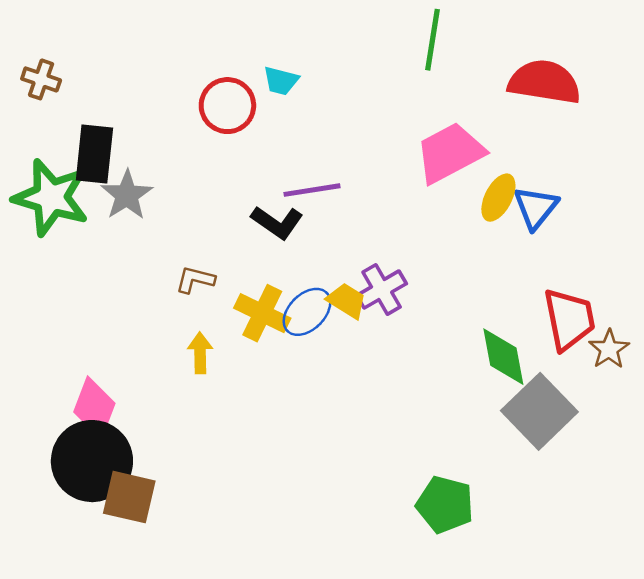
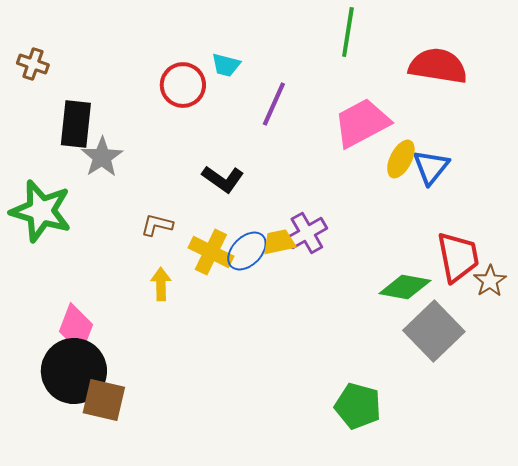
purple line: (312, 190) -> (274, 104), moved, turned -57
green star: (51, 198) -> (41, 211), moved
yellow trapezoid: (347, 301) -> (279, 242), turned -44
green diamond: (503, 357) -> (405, 287), turned -69

